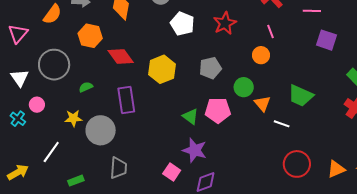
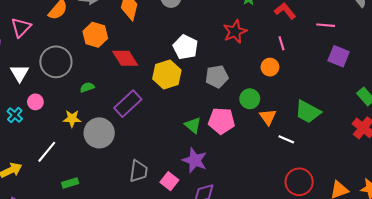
white pentagon: (182, 24) -> (185, 47), moved
purple rectangle: (126, 100) -> (128, 104), turned 52
gray trapezoid: (118, 168) -> (139, 171), moved

